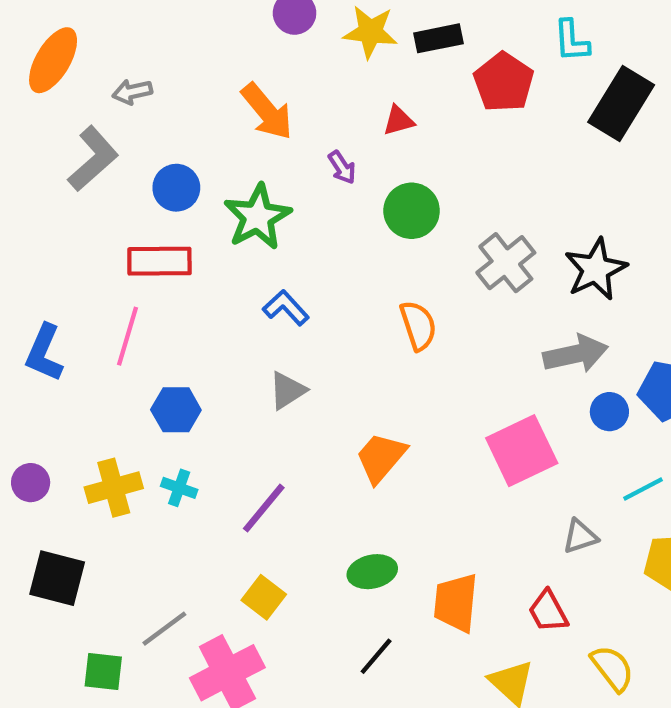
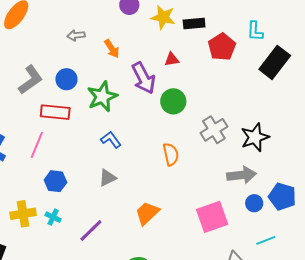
gray arrow: (132, 92) -> (76, 35), moved
orange arrow: (267, 111) -> (112, 49), size x0.7
gray L-shape: (93, 159) -> (30, 80), moved
purple arrow: (342, 167) -> (144, 78), size x2.0

